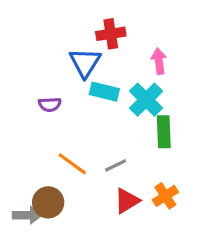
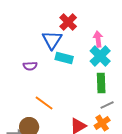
red cross: (111, 34) -> (68, 22), turned -36
cyan cross: (146, 100) -> (100, 56), moved
gray line: (116, 165) -> (107, 105), moved

